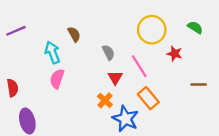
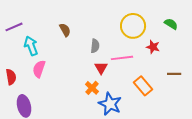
cyan arrow: (52, 52) -> (31, 46), moved
gray semicircle: (108, 52) -> (95, 46), turned 32
pink line: (139, 66) -> (122, 58), turned -65
pink semicircle: (57, 79) -> (39, 69), moved
orange rectangle: (148, 98) -> (143, 86), moved

